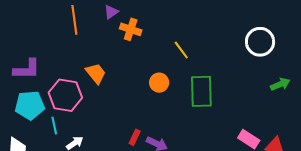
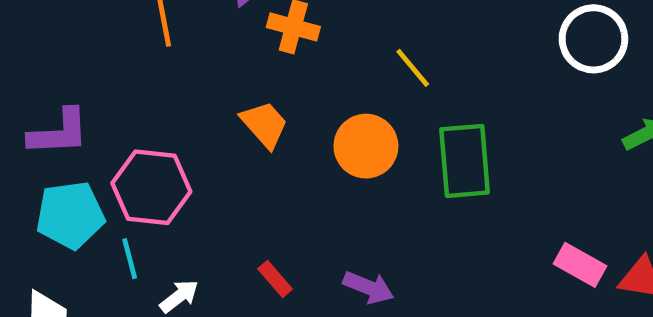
orange trapezoid: (96, 73) -> (264, 124), moved
orange circle: (159, 83) -> (366, 146), size x1.4
red rectangle: (135, 137) -> (275, 279), moved, turned -63

